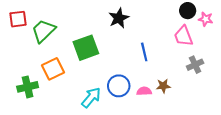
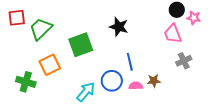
black star: (119, 18) -> (119, 27), moved, turned -30
blue line: (144, 52) -> (130, 62), moved
green cross: (28, 87) -> (26, 82), turned 30

